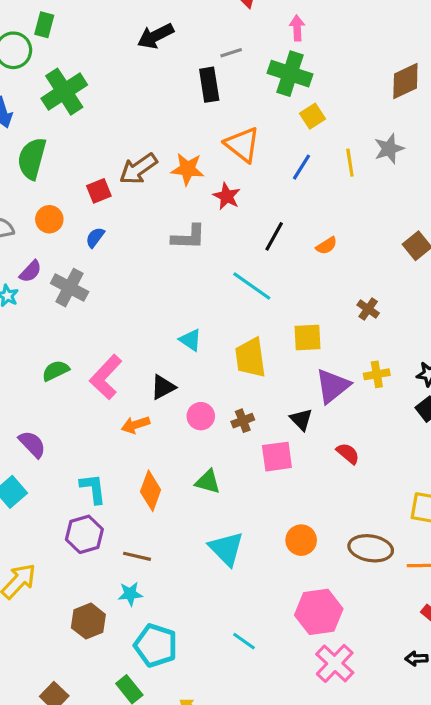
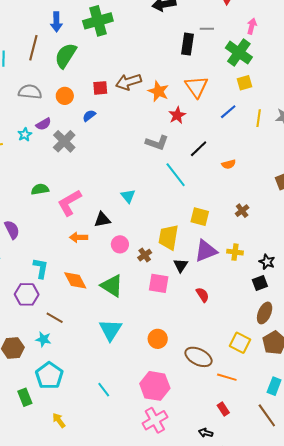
gray L-shape: (189, 237) -> (157, 143), moved
yellow trapezoid: (250, 358) -> (168, 237), moved
brown cross: (243, 421) -> (145, 255), turned -32
green triangle: (208, 482) -> (112, 286), size x1.4
orange diamond: (151, 491) -> (75, 280), turned -65

